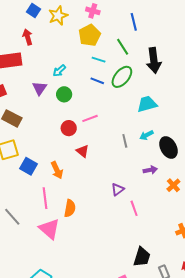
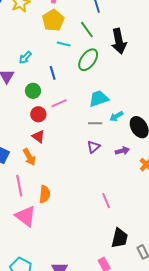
blue line: (97, 81) -> (53, 73), moved, turned 56
green circle: (64, 94) -> (33, 91), moved
cyan trapezoid: (147, 104) -> (99, 99), moved
gray line: (125, 141) -> (95, 123), turned -72
red triangle: (83, 151) -> (38, 136), moved
purple triangle: (118, 190) -> (93, 147), moved
pink line: (134, 208) -> (106, 201), moved

